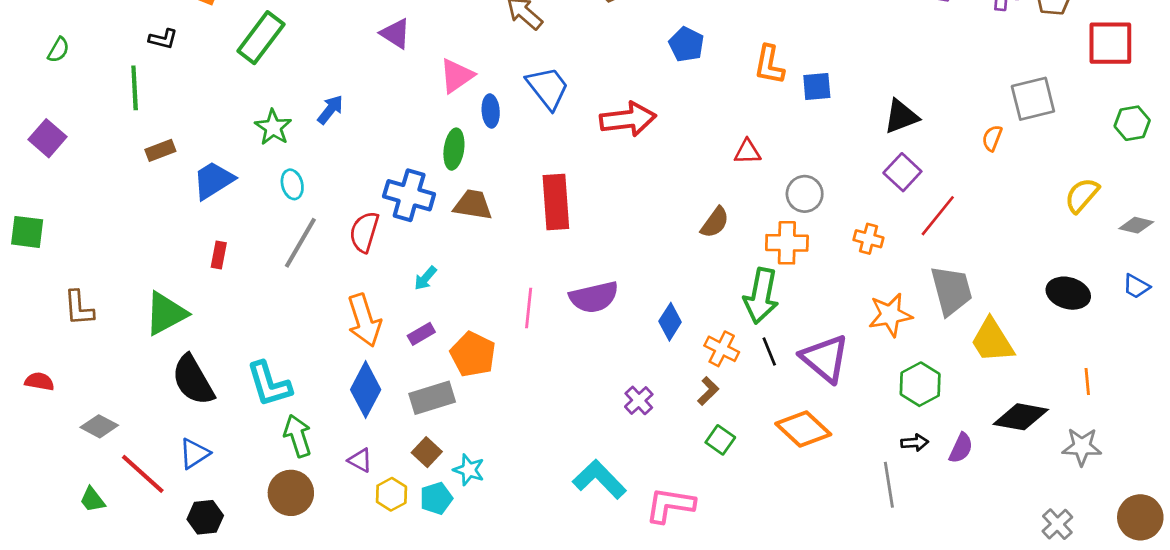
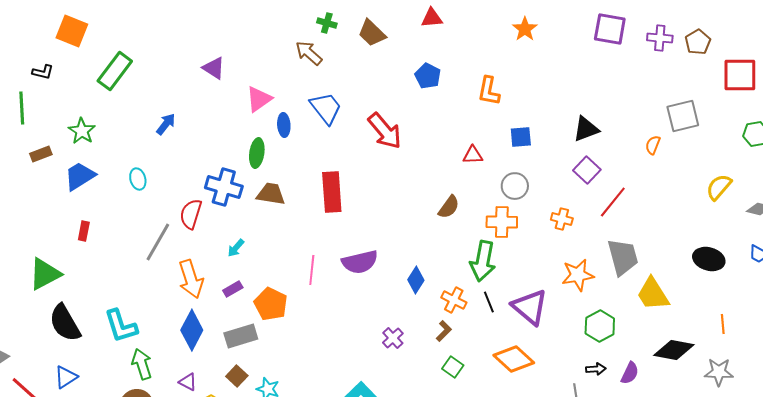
blue square: (817, 87) -> (521, 137), moved
red arrow: (628, 119) -> (385, 131), turned 57
green star: (273, 127) -> (82, 131), moved
gray line: (300, 243) -> (158, 242), moved

